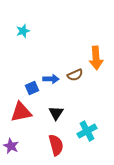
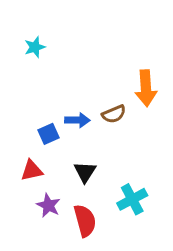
red triangle: (21, 112) -> (32, 170), size x0.7
purple star: (11, 146) -> (48, 205), moved

